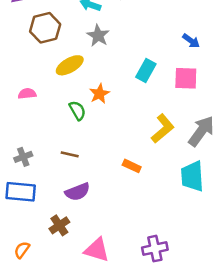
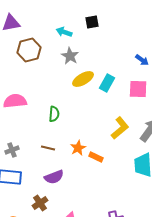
yellow ellipse: (70, 65) -> (83, 79), moved
pink semicircle: (27, 94) -> (15, 101), size x1.6
orange star: (99, 94) -> (78, 148), moved
green semicircle: (77, 110) -> (54, 114), turned 35

